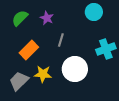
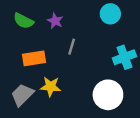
green semicircle: (20, 18) -> (23, 21), turned -108
orange rectangle: (29, 50) -> (34, 58), turned 36
white circle: (75, 69) -> (108, 95), moved

